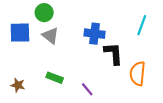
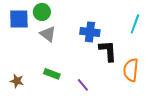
blue square: (20, 33) -> (19, 19), moved

